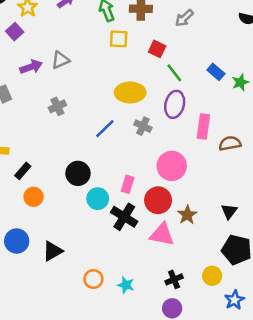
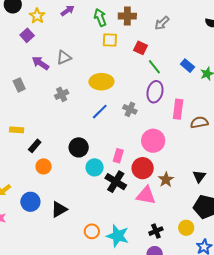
purple arrow: (31, 67) -> (40, 63), turned -126
yellow ellipse: (130, 92) -> (101, 82), moved
cyan star: (126, 285) -> (118, 236), size x1.6

